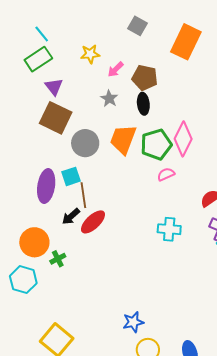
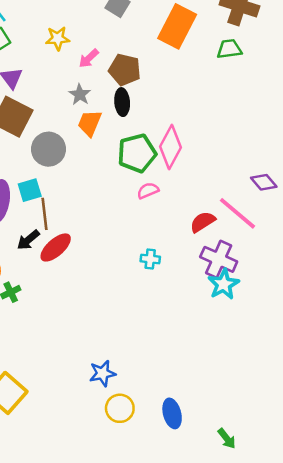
orange trapezoid: (123, 139) -> (90, 123), moved, size x0.7
cyan cross: (169, 229) -> (150, 259), size x0.7

